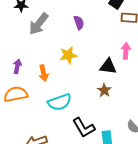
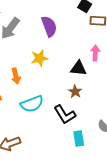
purple semicircle: (79, 23) -> (49, 26), size x1.5
black L-shape: (84, 128) -> (65, 114), moved

